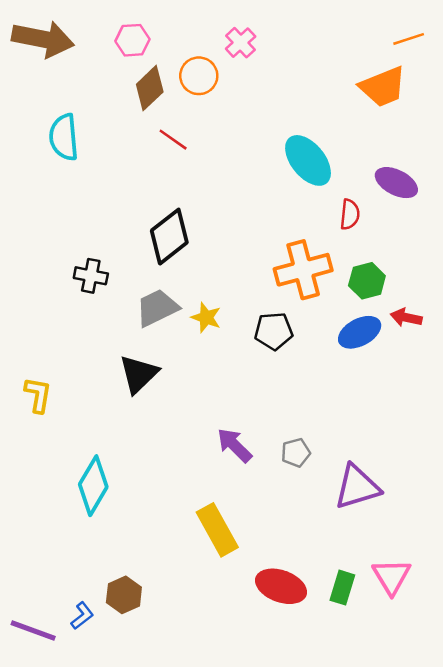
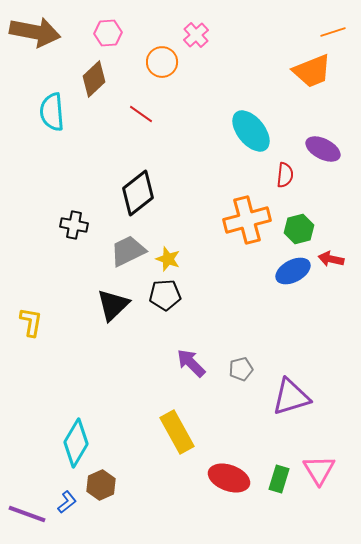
brown diamond: (150, 88) -> (94, 79), moved
black pentagon: (274, 331) -> (165, 295), moved
cyan diamond: (93, 486) -> (76, 443), moved

